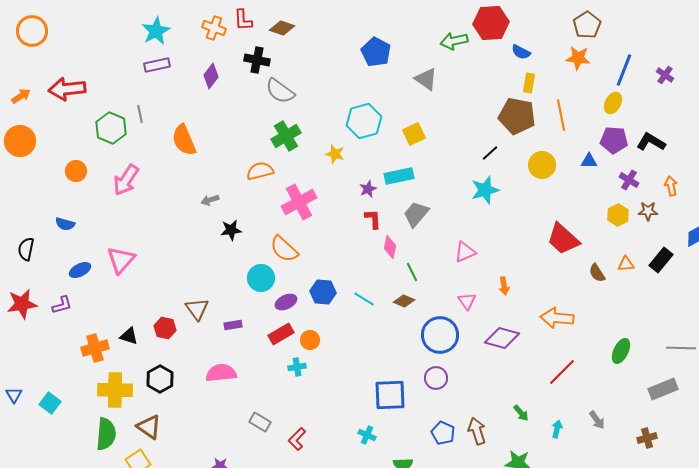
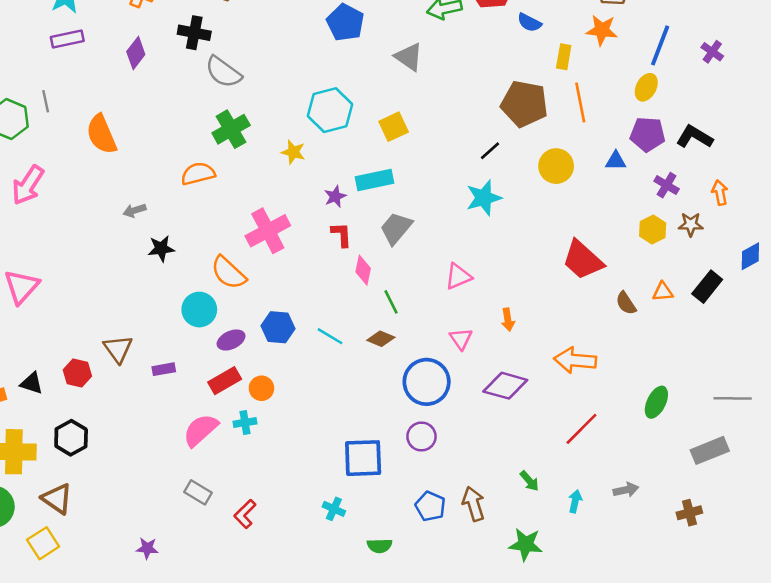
yellow rectangle: (529, 83) -> (564, 57), moved
pink cross: (299, 202) -> (268, 231), moved
pink semicircle: (221, 373) -> (201, 430), moved, turned -36
gray arrow: (597, 420) -> (626, 490), turned -66

